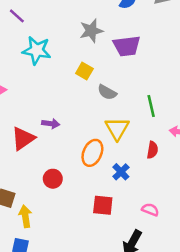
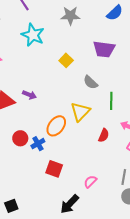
gray star: (91, 31) -> (70, 16), moved
gray semicircle: (107, 92) -> (91, 82), moved
blue cross: (121, 172) -> (38, 144), moved
pink semicircle: (150, 210) -> (90, 182), turned -80

